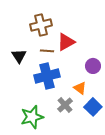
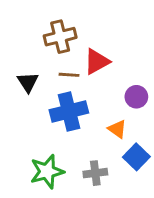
gray cross: (65, 105) -> (95, 173), moved, turned 35

